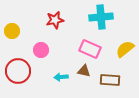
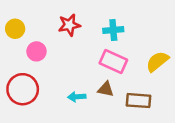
cyan cross: (101, 17) -> (113, 30), moved, size x0.7
yellow circle: (12, 31) -> (15, 29), moved
pink circle: (41, 50) -> (36, 51), moved

